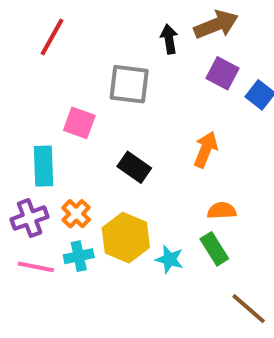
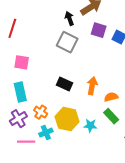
gray square: (129, 84) -> (67, 42), moved, turned 30
pink square: (79, 123) -> (22, 62), moved
orange arrow: (206, 149) -> (92, 86), moved

